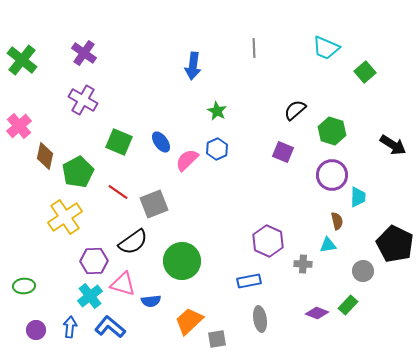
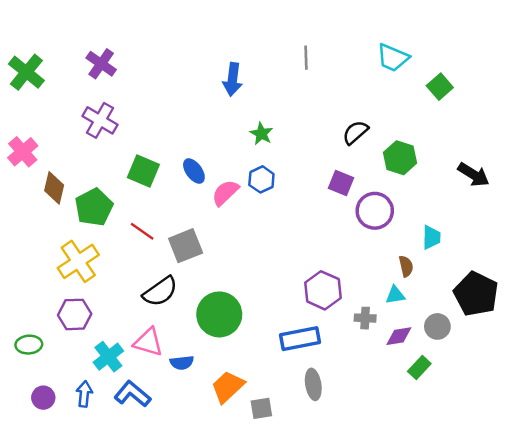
purple circle: (332, 175) -> (375, 211), moved
purple hexagon: (94, 261) -> (75, 314), moved
blue rectangle: (249, 281) -> (300, 339), size x1.4
purple diamond: (317, 313) -> (399, 336), moved, turned -30

